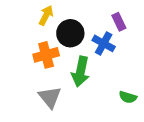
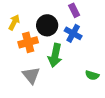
yellow arrow: (46, 15) -> (14, 22), moved
purple rectangle: (119, 22) -> (74, 10), moved

